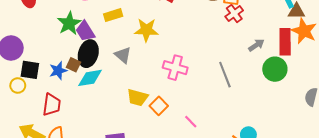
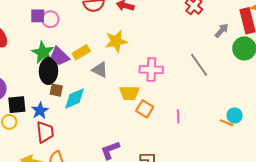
yellow rectangle: (113, 15) -> (81, 52), moved
black ellipse: (88, 54) -> (49, 71), moved
blue star: (58, 71) -> (40, 111), moved
yellow trapezoid: (138, 97) -> (129, 93), moved
pink line: (191, 122) -> (178, 116), turned 56

